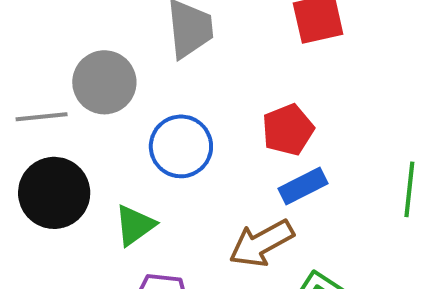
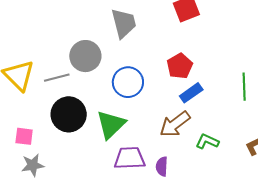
green triangle: (135, 225) -> (111, 124), size x1.4

